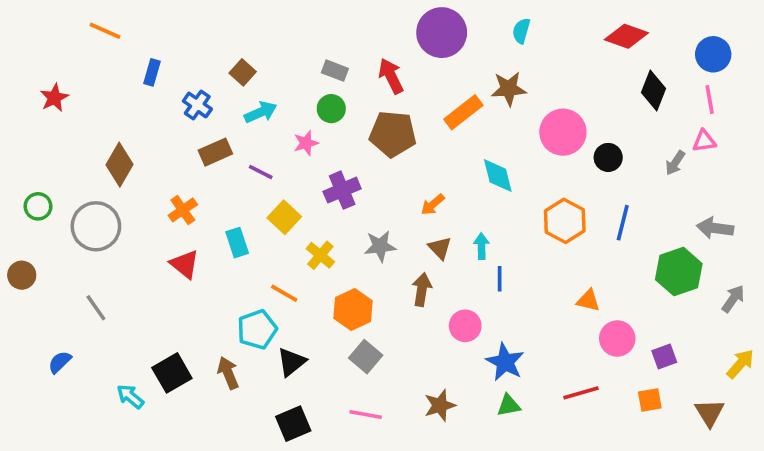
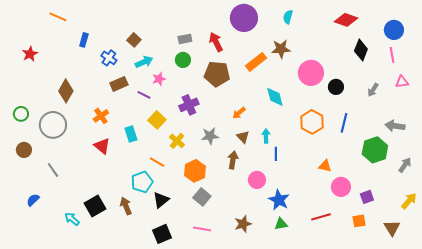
gray rectangle: (335, 71) -> (185, 39), turned -32
pink triangle: (704, 141) -> (402, 82), moved
pink star: (306, 143) -> (159, 79), moved
brown circle: (22, 275) -> (24, 150), moved

